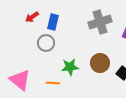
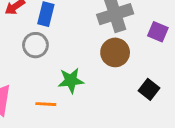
brown circle: (100, 63) -> (115, 52), moved

